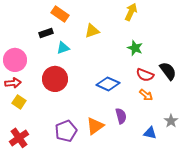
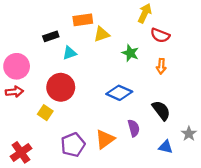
orange rectangle: (60, 14) -> (83, 20), moved, turned -42
green star: (135, 48) -> (130, 53), moved
black semicircle: (168, 71) -> (161, 110), moved
red semicircle: (145, 75) -> (160, 35), moved
orange arrow: (146, 95) -> (161, 66), moved, turned 56
yellow square: (19, 102) -> (45, 113), moved

